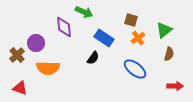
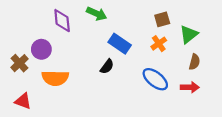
brown square: (131, 20) -> (162, 19), moved, turned -32
purple diamond: (64, 27) -> (62, 21), moved
red arrow: (175, 86) -> (190, 87), moved

